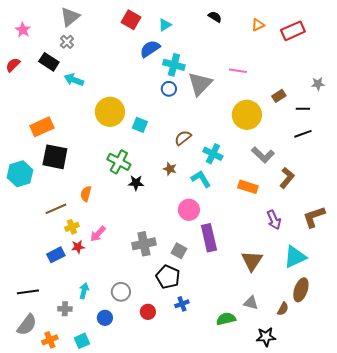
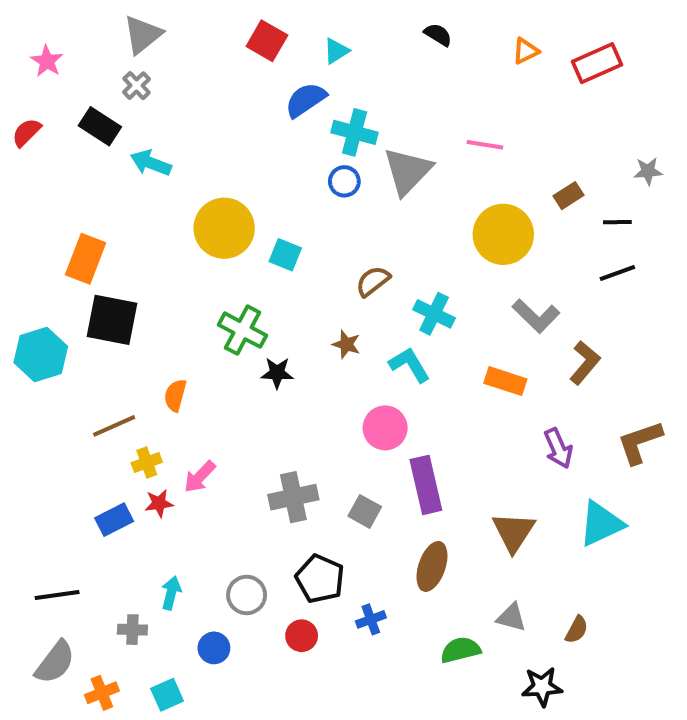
orange rectangle: (42, 127) -> (86, 259), turned -45
black pentagon: (168, 277) -> (320, 579), moved
brown ellipse: (301, 290) -> (432, 566), moved

